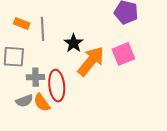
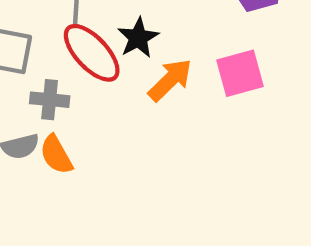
orange arrow: (91, 61) -> (170, 80), size x0.7
red ellipse: (57, 86) -> (92, 53), moved, turned -44

